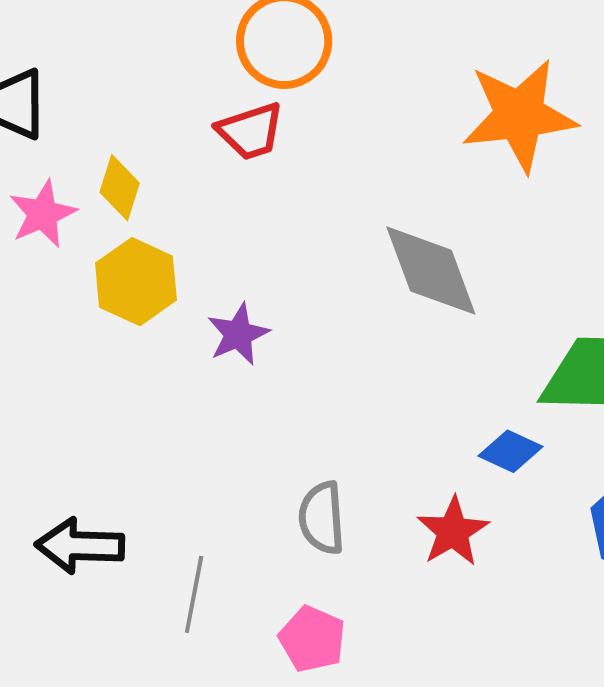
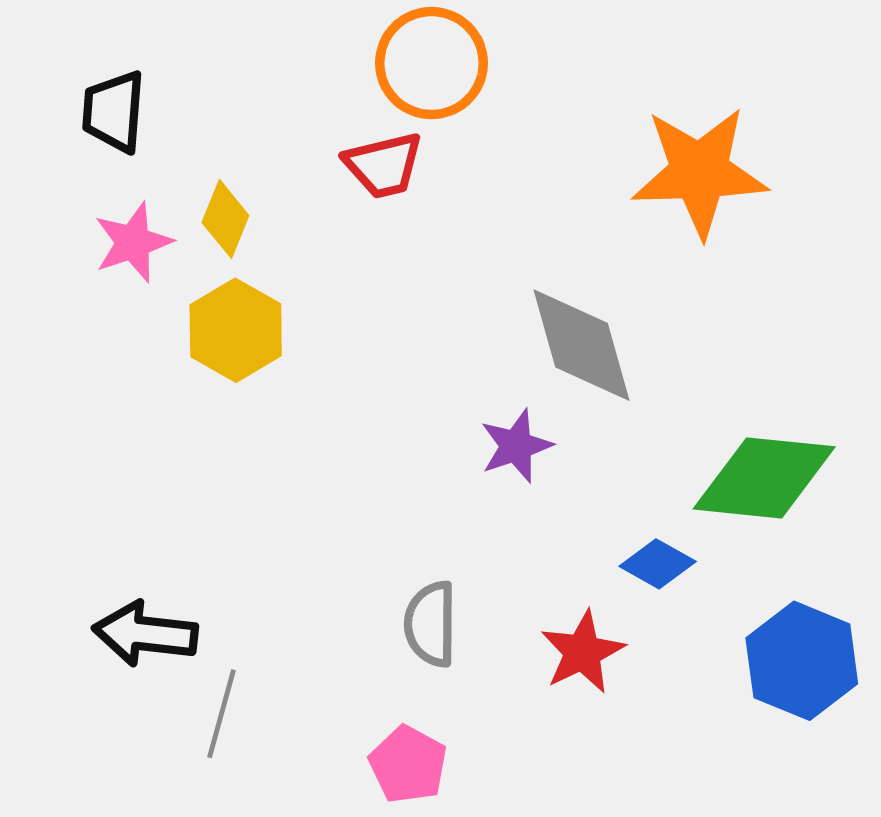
purple star: (238, 334) -> (516, 446), moved
gray line: (194, 594) -> (221, 714), moved

